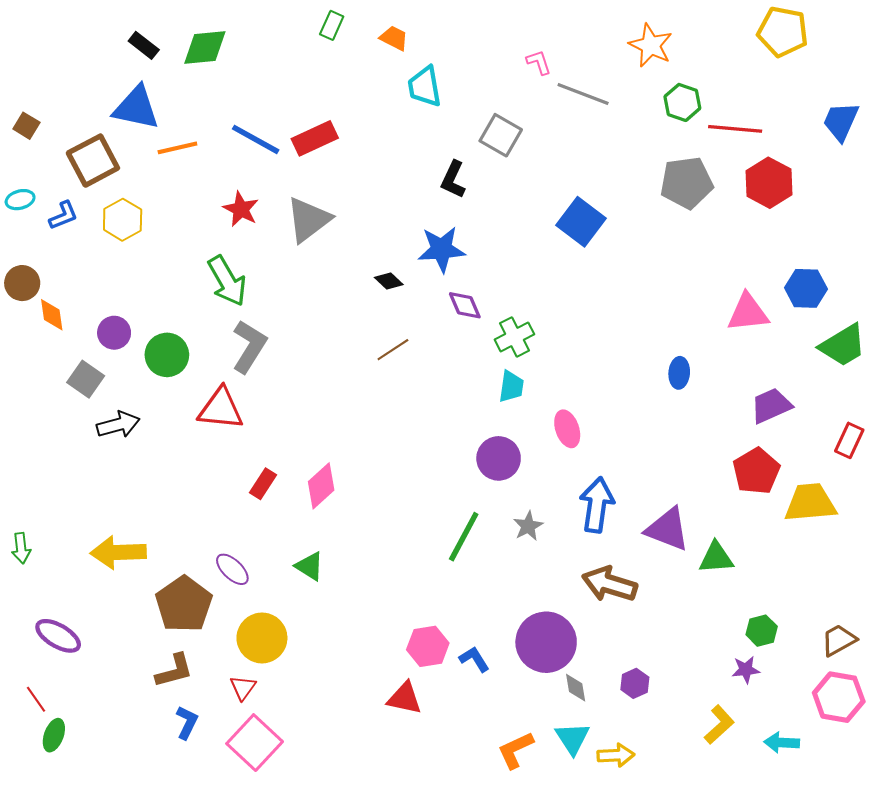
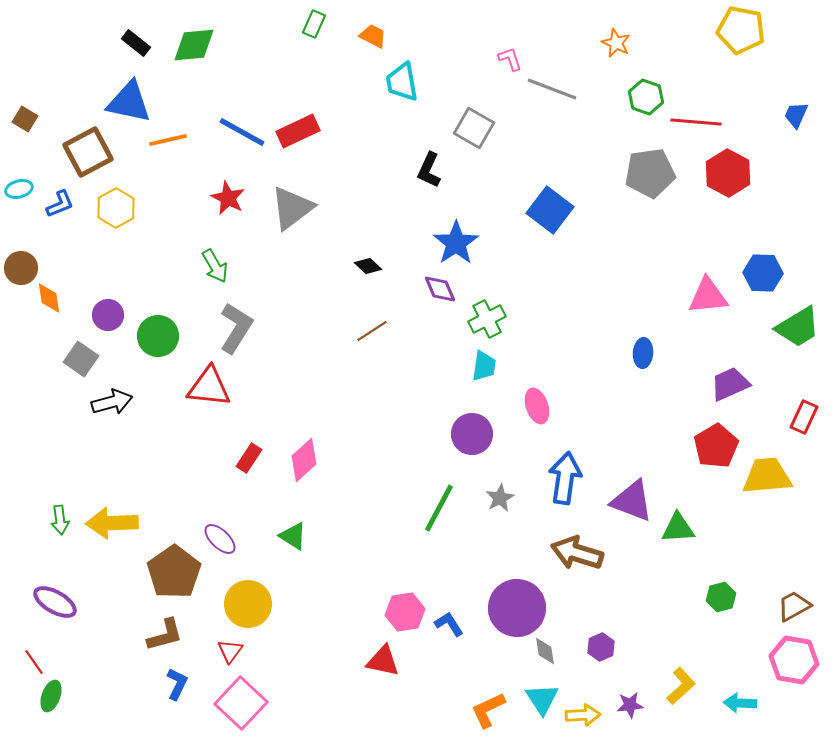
orange star: (651, 45) -> (616, 43), size x0.7
blue trapezoid: (841, 121) -> (796, 115), size x0.7
blue star: (442, 249) -> (456, 243), moved, turned -30
green arrow: (227, 281) -> (215, 266), size x0.7
green arrow: (21, 548) -> (60, 520), moved
purple star: (746, 670) -> (630, 705), moved

